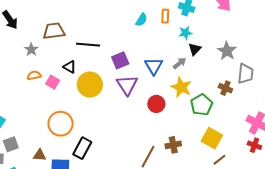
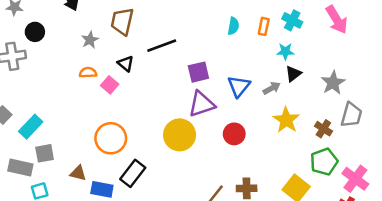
cyan semicircle: (141, 20) -> (233, 26), turned -32
brown trapezoid: (54, 31) -> (122, 21), turned -80
black line: (88, 45) -> (162, 46), turned -35
black triangle: (70, 67) -> (126, 64), moved
yellow circle: (90, 85) -> (180, 135), moved
purple triangle: (127, 85) -> (202, 104), turned 35
yellow star: (181, 87) -> (286, 120), moved
green pentagon: (202, 105) -> (324, 162), moved

